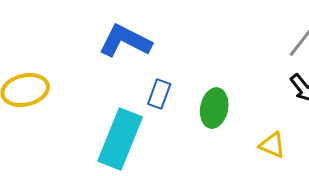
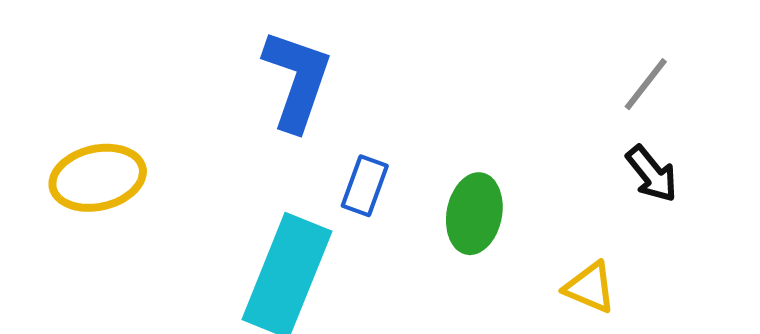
blue L-shape: (125, 41) -> (297, 80), turned 82

